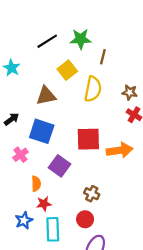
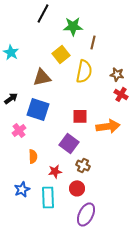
black line: (47, 41) -> (43, 13), moved, turned -30
red square: (88, 139) -> (80, 116), size x0.7
purple square: (59, 166) -> (69, 143), moved
red star: (44, 204) -> (55, 171), moved

